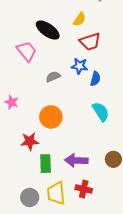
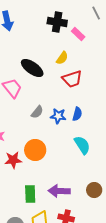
blue star: (79, 66) -> (58, 116), moved
gray semicircle: (53, 77) -> (37, 112), turned 152
red star: (30, 141) -> (13, 160), moved

